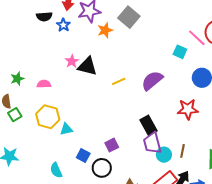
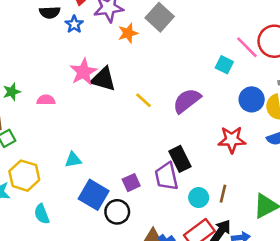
pink star: (72, 61) -> (83, 72), size x1.5
yellow line: (119, 81) -> (143, 100), turned 64
yellow hexagon: (48, 117) -> (24, 176), moved
purple trapezoid: (152, 143) -> (166, 176), moved
blue square: (83, 156) -> (94, 195), size x1.6
cyan semicircle: (56, 170) -> (42, 214), moved

